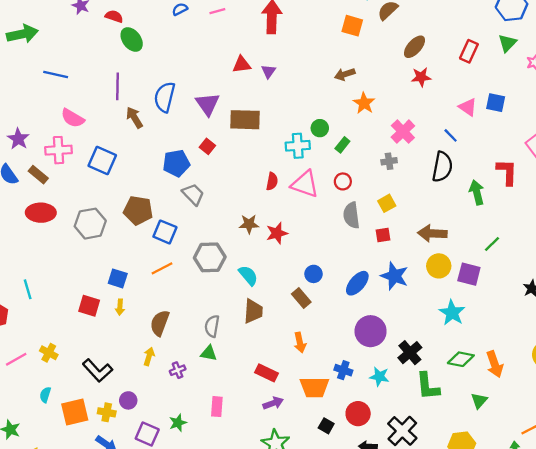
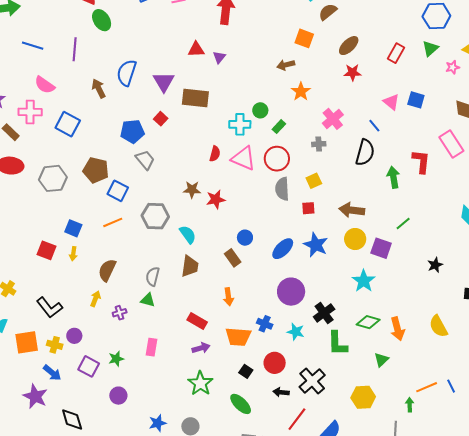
orange square: (352, 26) -> (304, 38), moved
purple line: (117, 86) -> (75, 49), moved
red circle: (343, 181) -> (277, 159), size x1.6

